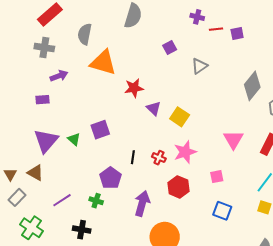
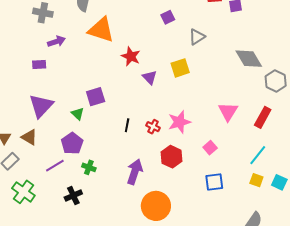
gray diamond: (252, 86) -> (249, 59), turned -72
red star: (134, 88) -> (131, 56), turned 30
yellow square: (180, 117) -> (180, 68), moved, turned 36
green triangle: (74, 139) -> (78, 114), moved
pink square: (217, 177) -> (210, 148), turned -32
purple pentagon: (110, 178) -> (72, 143), moved
blue square: (222, 211) -> (214, 182), turned -30
black cross: (82, 230) -> (73, 196), turned -36

